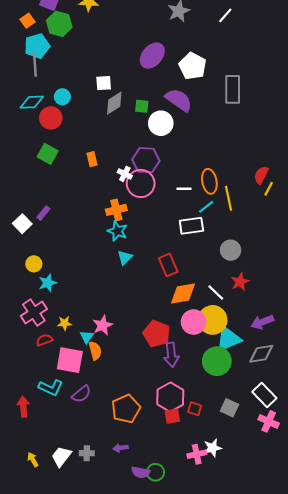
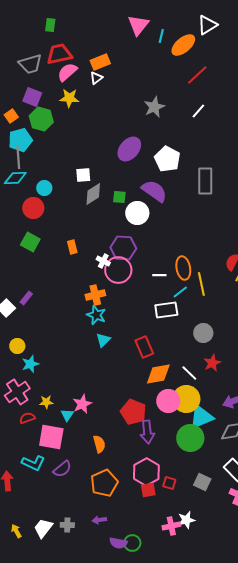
cyan diamond: (32, 102) -> (15, 178), moved
orange semicircle: (95, 351) -> (99, 444), moved

